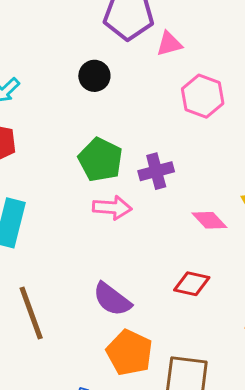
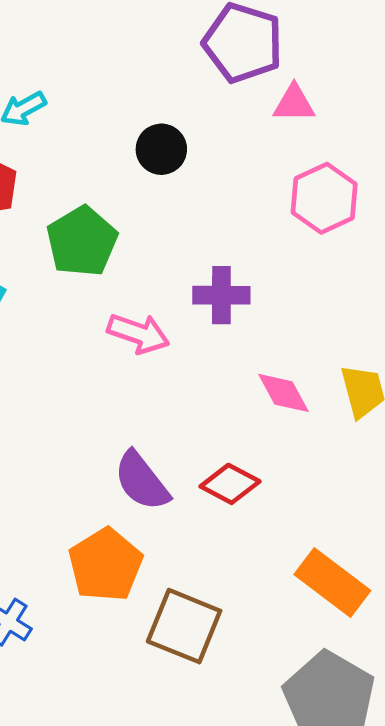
black circle: (94, 76) -> (161, 149), moved
green pentagon: (100, 160) -> (82, 241), moved
purple semicircle: (112, 299) -> (142, 481), moved

